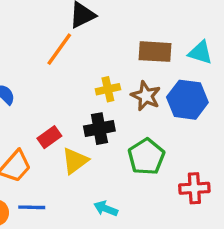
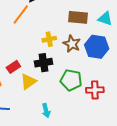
green pentagon: (146, 157) -> (71, 80), turned -30
red cross: (194, 188) -> (95, 90), moved
cyan arrow: (106, 209) -> (46, 111), turned -128

